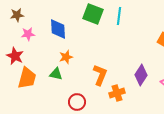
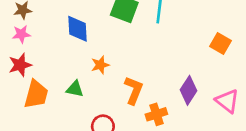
pink star: (28, 34) -> (21, 34), moved
red star: (15, 56) -> (20, 65), turned 30
orange star: (66, 57) -> (100, 65), moved

